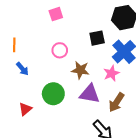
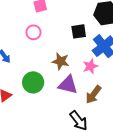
pink circle: (60, 50) -> (34, 32), moved

